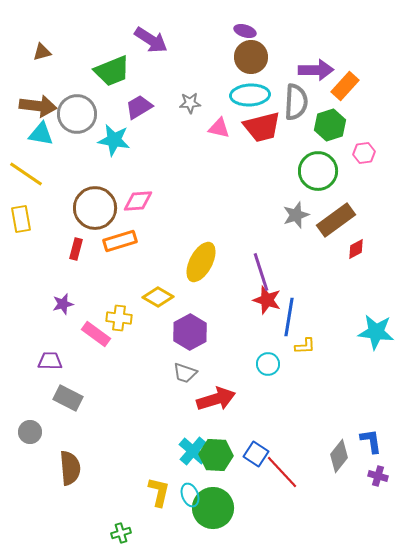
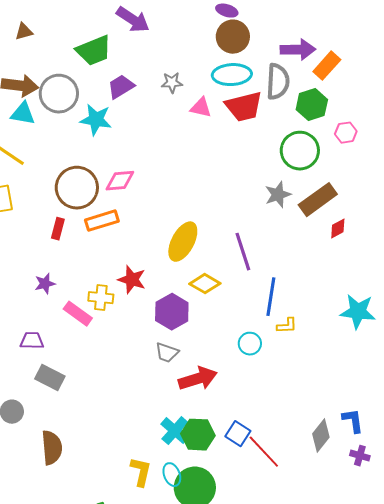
yellow diamond: (158, 297) -> (205, 284), moved
red star: (267, 300) -> (132, 280), moved

